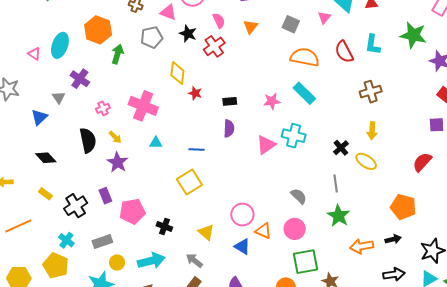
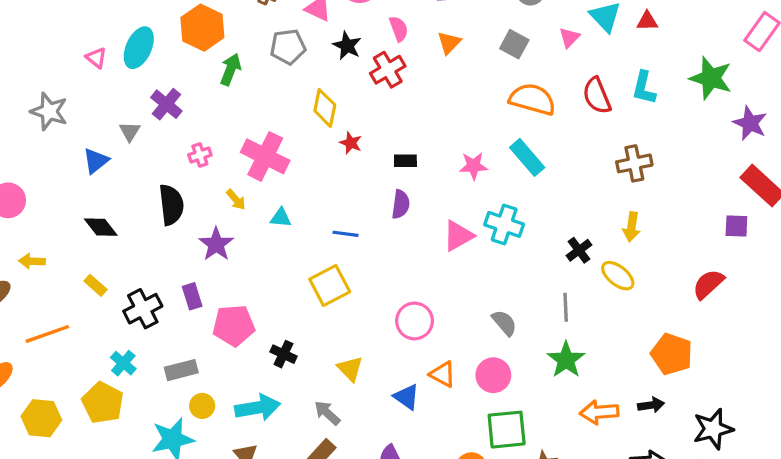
yellow arrow: (115, 137) -> (236, 200), moved
pink circle: (242, 215) -> (415, 321), moved

